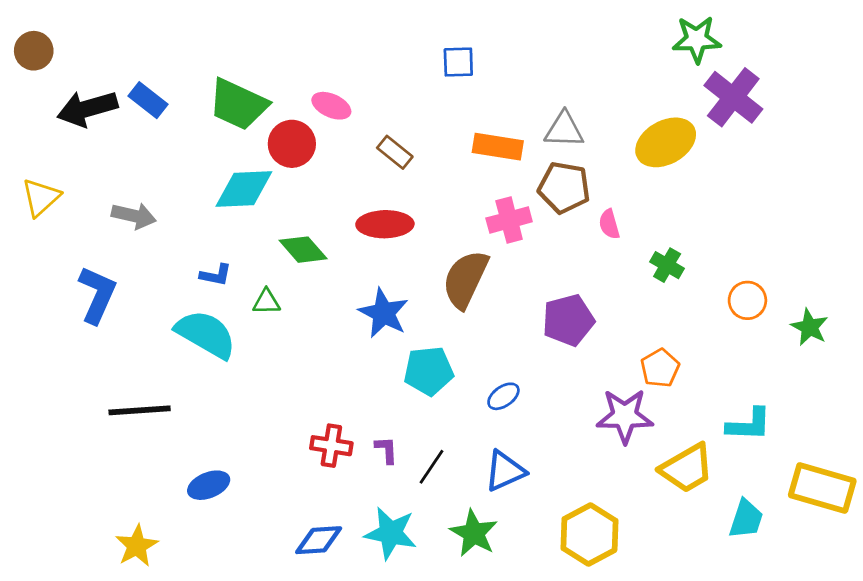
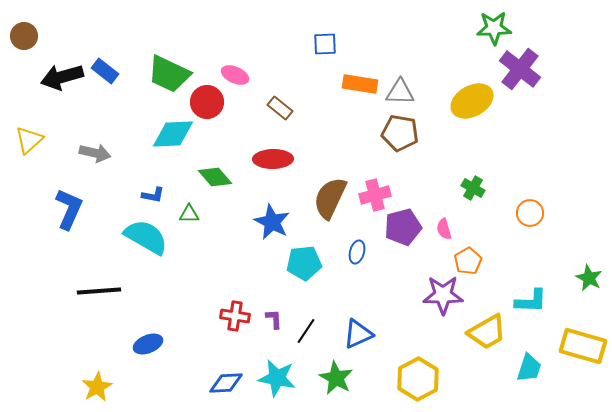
orange rectangle: (498, 147) -> (360, 84), moved
pink cross: (509, 220) -> (375, 195), moved
pink semicircle: (609, 224) -> (444, 229), moved
green star: (810, 327) -> (589, 278), moved
blue ellipse: (503, 396) -> (357, 252), moved, turned -40

